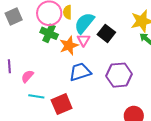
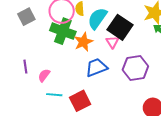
green cross: (49, 33) -> (63, 31), size x1.4
black square: (106, 33) -> (120, 27), size x1.4
pink triangle: (84, 40) -> (112, 42), moved

